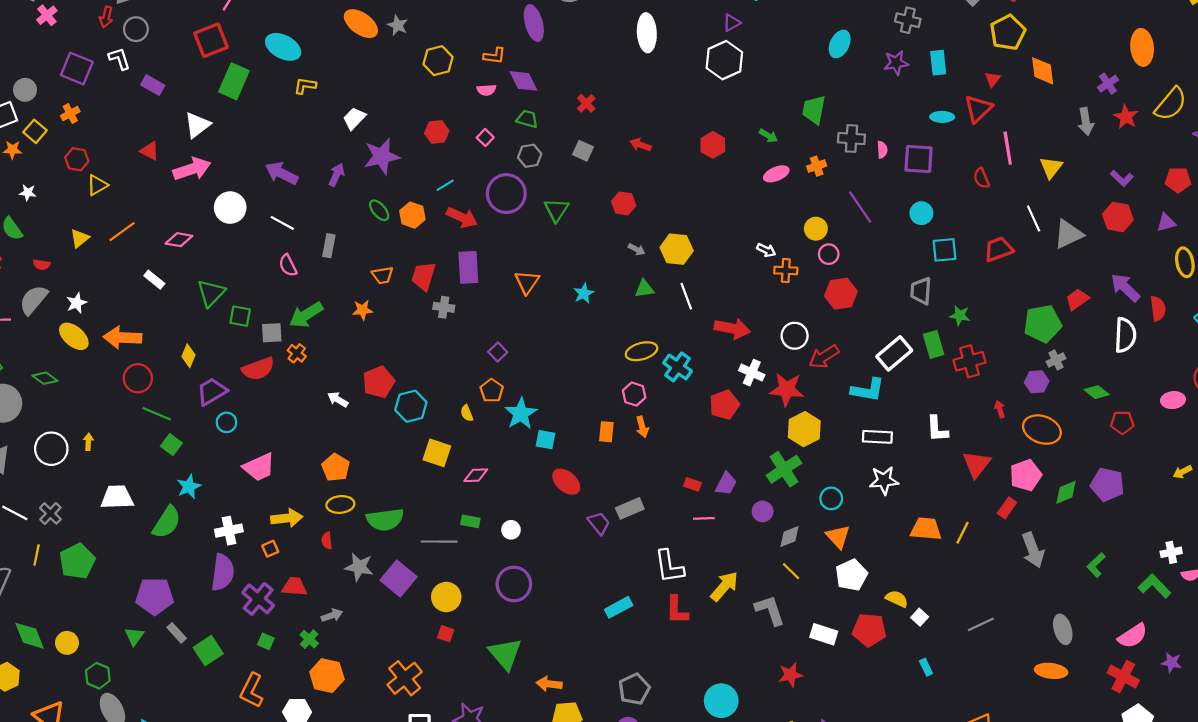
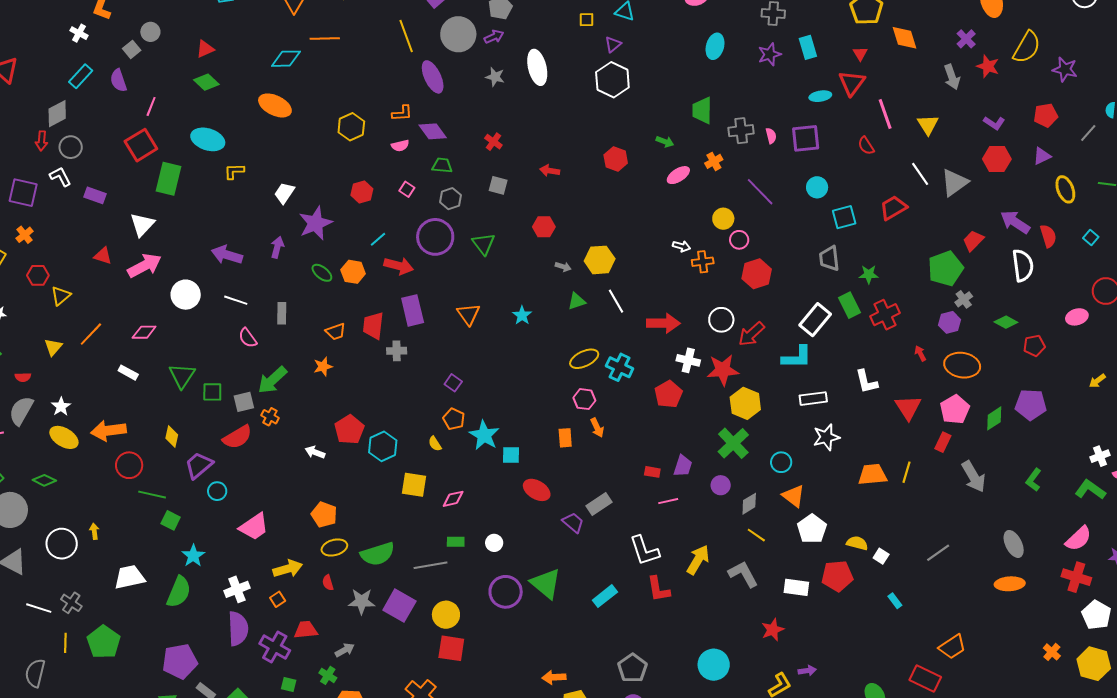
gray star: (398, 25) -> (495, 77), moved
red square: (446, 634) -> (451, 648), size x1.8
green triangle: (505, 654) -> (546, 584), moved

